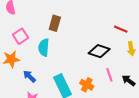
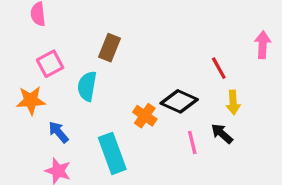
red line: (121, 29) -> (219, 68), turned 32
black arrow: (129, 81) -> (222, 134), moved
orange cross: (87, 85) -> (145, 116), moved

